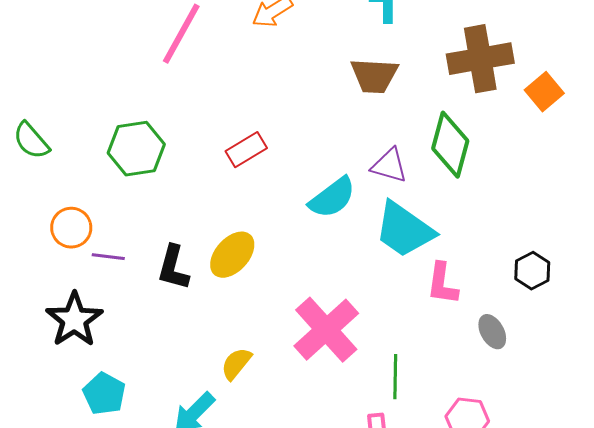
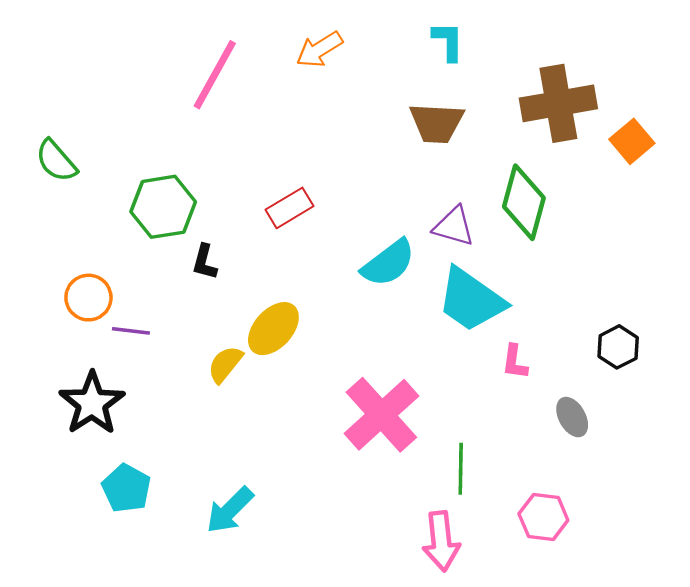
green semicircle: (31, 141) -> (56, 161), moved
black L-shape: (173, 268) -> (205, 262), moved, size x0.7
pink L-shape: (442, 284) -> (515, 362), size x0.7
yellow semicircle: (236, 364) -> (225, 364), moved

